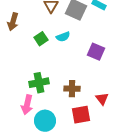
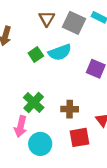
cyan semicircle: (63, 37) -> (60, 52), size x1.5
green cross: (39, 83) -> (34, 102), turned -36

